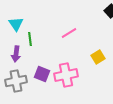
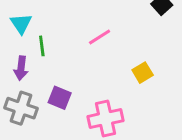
pink cross: (66, 75) -> (105, 119), moved
gray cross: (16, 81) -> (21, 108), turned 30

